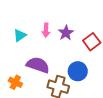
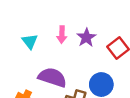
cyan triangle: (20, 35) -> (30, 41), turned -32

